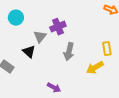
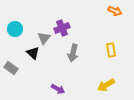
cyan circle: (16, 18) -> (15, 29), moved
yellow arrow: (95, 68) -> (106, 85), moved

